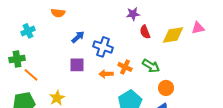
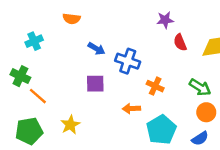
blue arrow: (78, 37) -> (96, 49), turned 72
green cross: (17, 59) -> (20, 76), turned 35
green arrow: (151, 66) -> (200, 87), moved
orange arrow: (106, 74) -> (131, 109), moved

